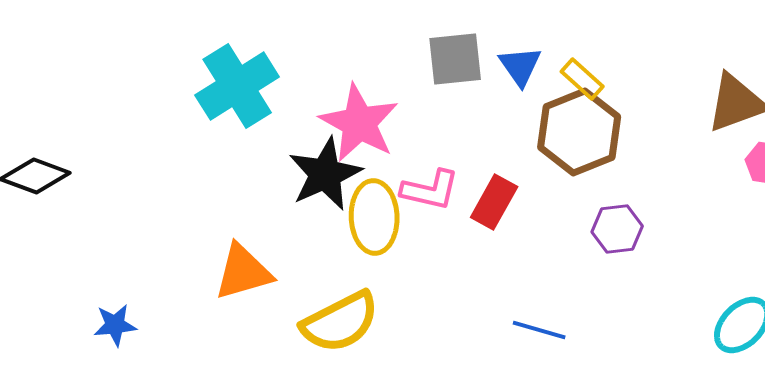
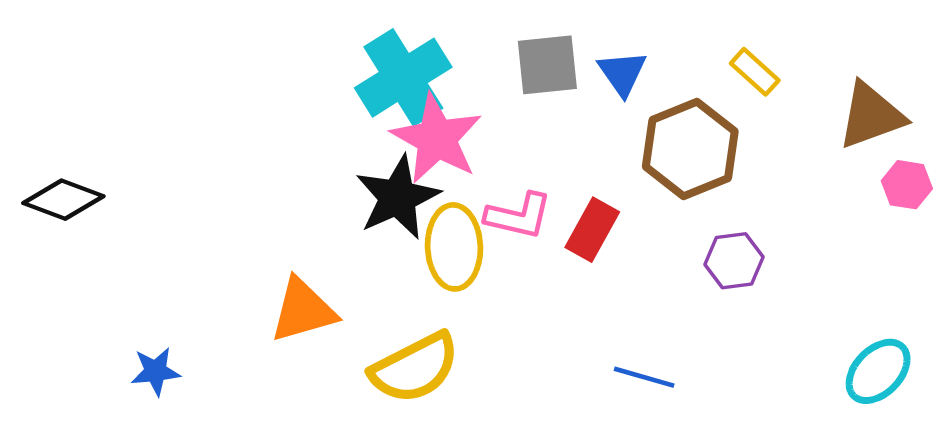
yellow rectangle: (582, 79) -> (755, 72), moved
cyan cross: (237, 86) -> (403, 78), moved

